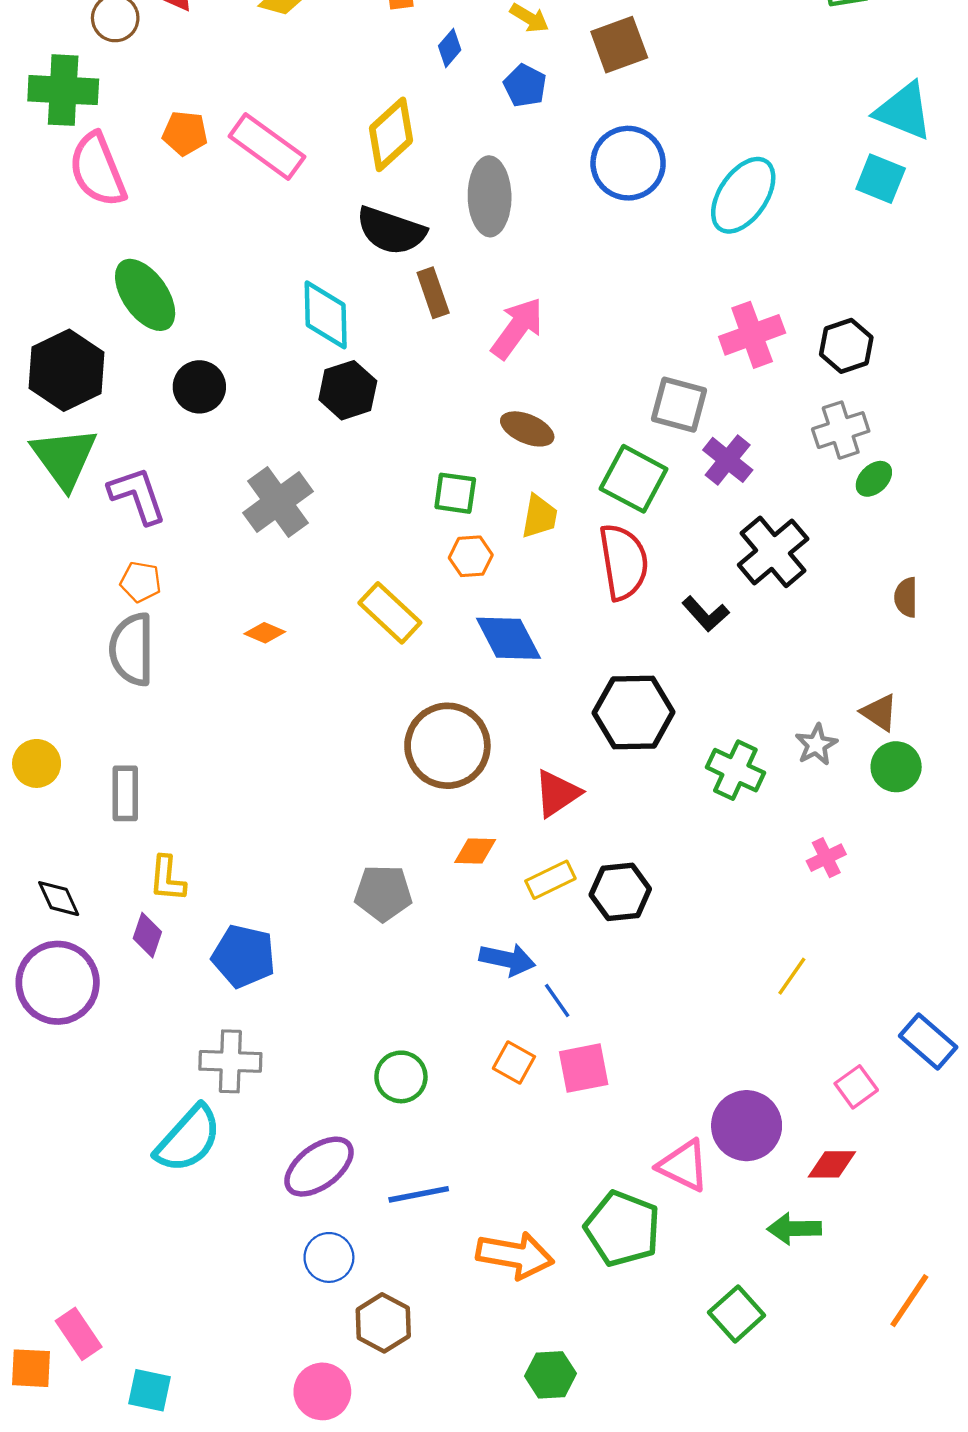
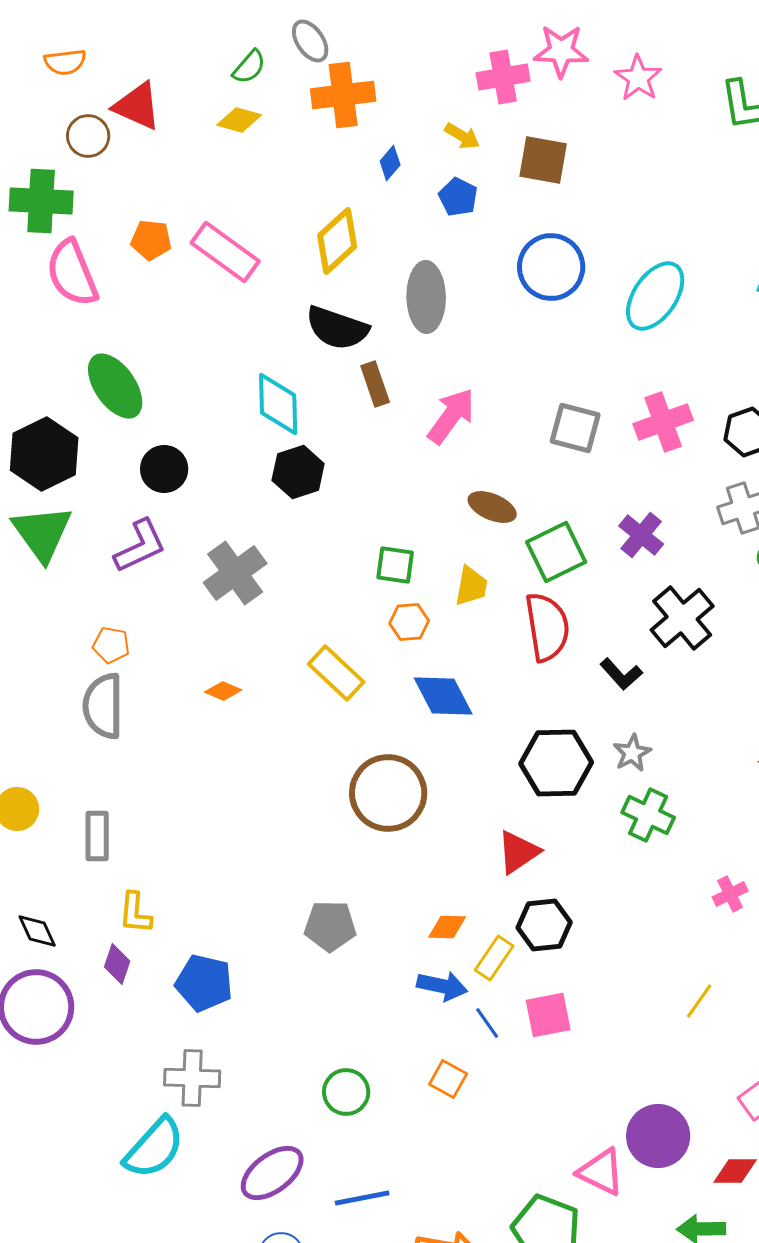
brown square: (619, 45) -> (543, 160), turned 30
gray square: (679, 405) -> (575, 428), moved
brown ellipse: (527, 429) -> (492, 507), moved
green square: (634, 479) -> (556, 552), turned 36
purple L-shape: (137, 495) -> (140, 546), moved, turned 84
gray star: (816, 745) -> (632, 753), moved
red triangle: (557, 793) -> (518, 852), moved
orange diamond: (475, 851) -> (447, 927), moved
yellow rectangle: (550, 880) -> (494, 958), moved, turned -30
pink square: (584, 1068) -> (548, 1015), moved

